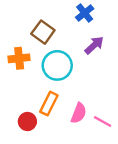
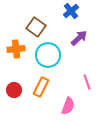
pink semicircle: (79, 113) -> (68, 106), moved
red circle: (27, 121) -> (14, 90), moved
pink line: (103, 121) -> (87, 82), moved, turned 42

